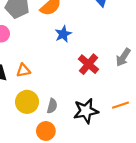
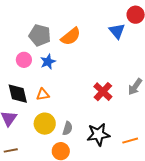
blue star: (63, 34) -> (48, 62), moved
orange line: (121, 105) -> (130, 141), moved

